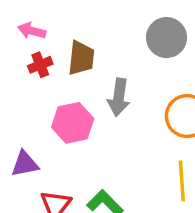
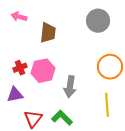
red cross: (40, 65) -> (20, 68), moved
gray arrow: (119, 97) -> (70, 87), moved

